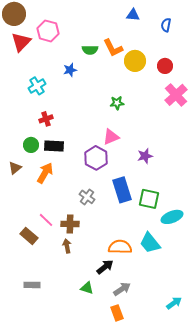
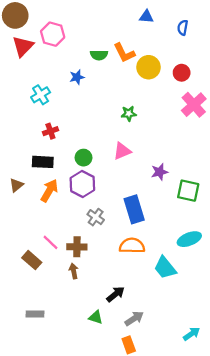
green circle: (31, 145) -> (84, 158), moved
black rectangle: (54, 146) -> (43, 162), moved
purple hexagon: (96, 158) -> (82, 184), moved
green square: (149, 199) -> (188, 191), moved
orange semicircle: (120, 247) -> (132, 246), moved

